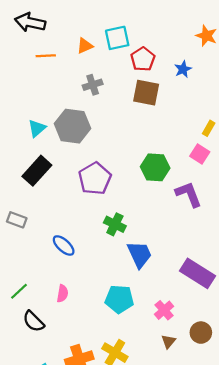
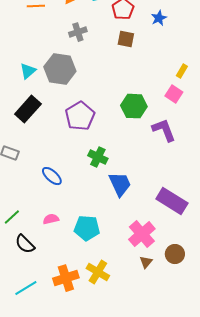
brown square: (146, 93) -> (126, 39), size x0.7
pink semicircle: (62, 293) -> (51, 219), turned -112
cyan pentagon: (119, 299) -> (87, 228), moved
pink cross: (164, 310) -> (142, 234), size x1.5

